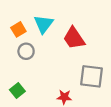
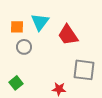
orange square: (18, 29) -> (17, 27), turned 32

